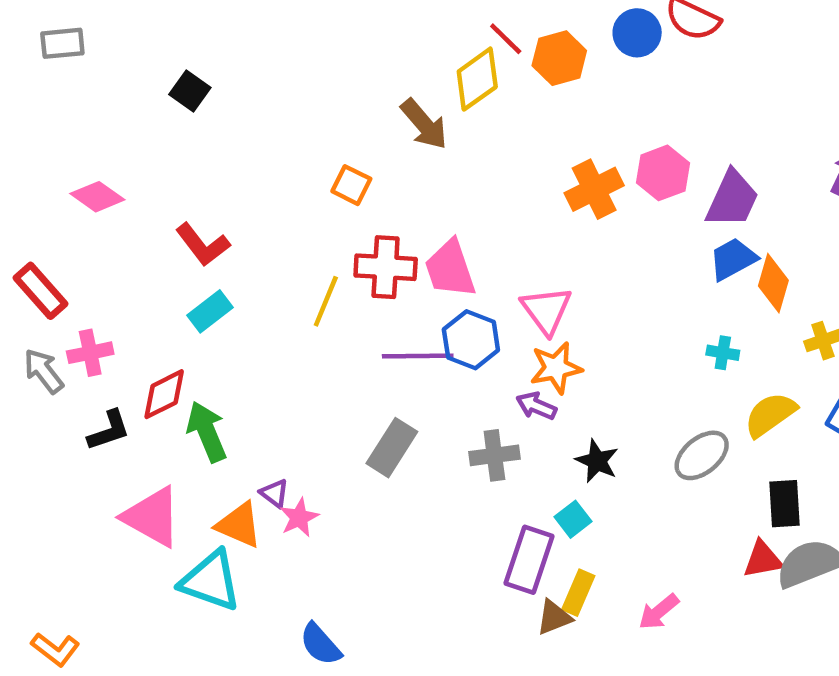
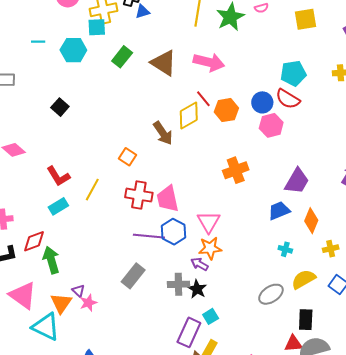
pink hexagon: (663, 173) -> (271, 125), moved
blue trapezoid: (733, 259) -> (279, 211), moved
yellow line: (326, 301) -> (92, 190), moved
black star: (597, 461) -> (197, 289), moved
orange triangle: (239, 525) -> (61, 303), turned 35

